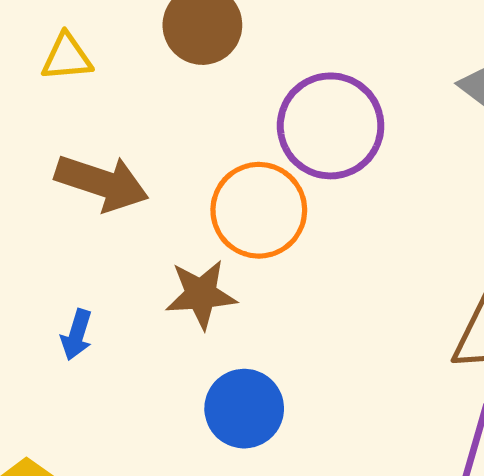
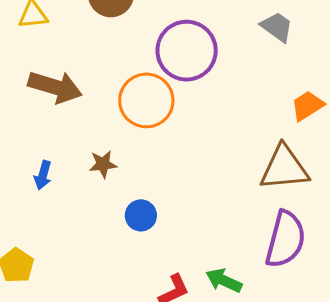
brown star: (201, 294) -> (103, 164), moved, size x0.7
blue circle: (244, 409) -> (141, 215), size x0.7

